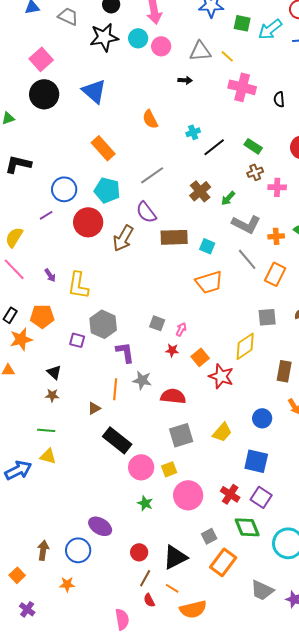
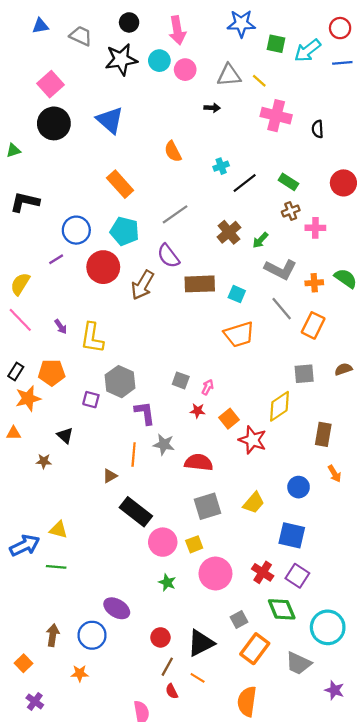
brown star: (52, 395) -> (44, 461), moved
green line: (46, 430) -> (56, 567), moved
gray trapezoid: (262, 590) -> (299, 663), moved
orange semicircle: (193, 609) -> (247, 701), moved, turned 112

